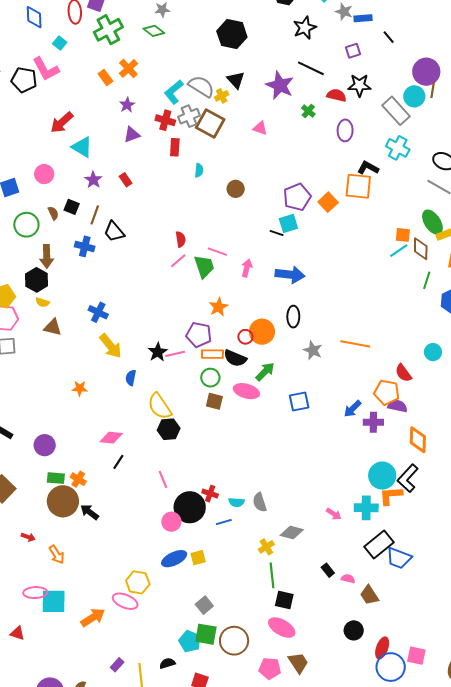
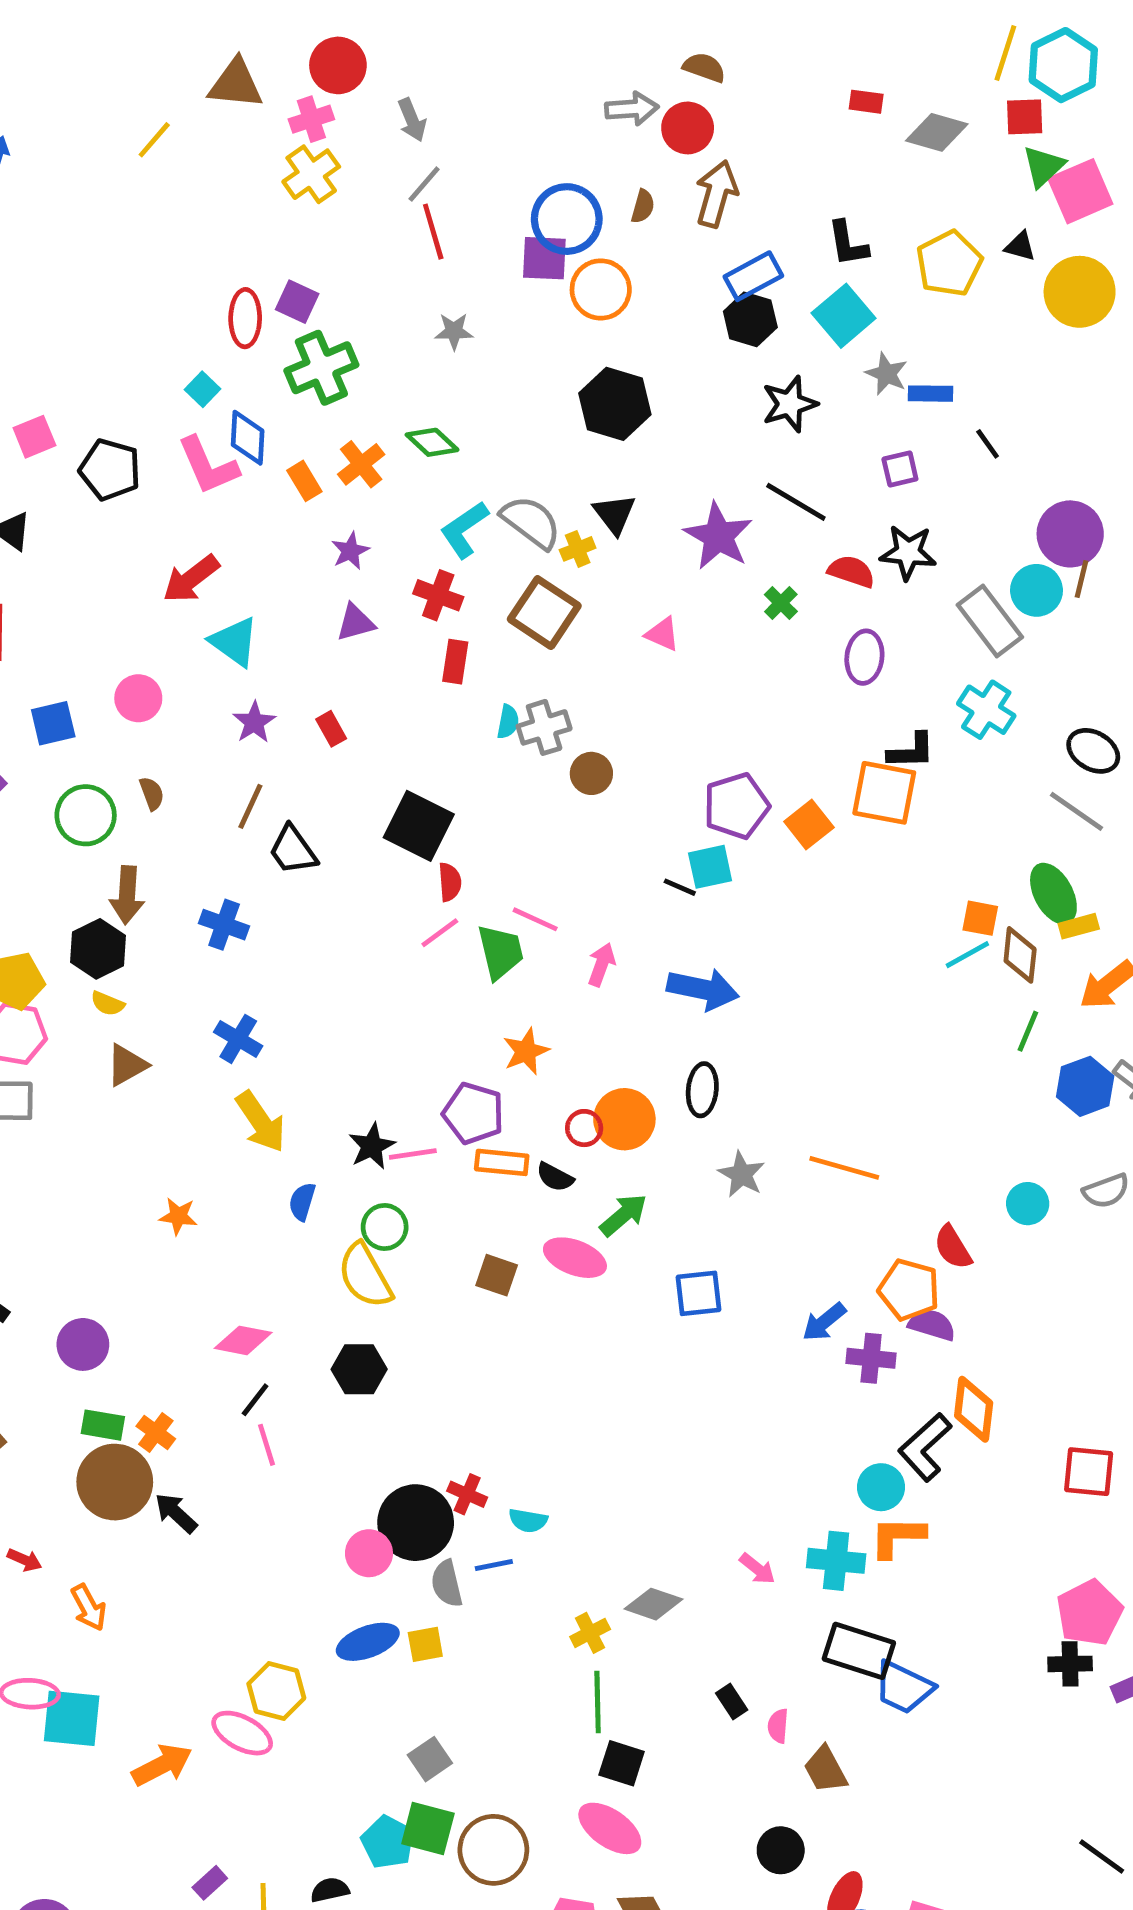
blue diamond: (34, 17) -> (248, 438), moved
green diamond: (154, 31) -> (432, 442), moved
pink L-shape: (46, 69) -> (208, 466), moved
gray cross: (189, 116) -> (544, 727), moved
black L-shape: (368, 168) -> (911, 751), turned 145
black square: (72, 207) -> (419, 826), moved, size x1.8
blue cross: (85, 246) -> (224, 925), moved
brown triangle: (53, 327) -> (127, 1065), turned -48
black semicircle: (235, 358) -> (555, 1177), size x0.7
green circle: (210, 378) -> (385, 1227), moved
black hexagon: (169, 429) -> (359, 1369), moved
cyan circle: (382, 476) -> (881, 1487), size x0.7
black L-shape: (408, 478) -> (925, 1447), moved
pink line: (163, 479) -> (266, 1445), moved
gray semicircle: (260, 502) -> (447, 1584), moved
black rectangle: (379, 544) -> (859, 1651), turned 52
pink semicircle: (348, 579) -> (778, 1726), turned -104

